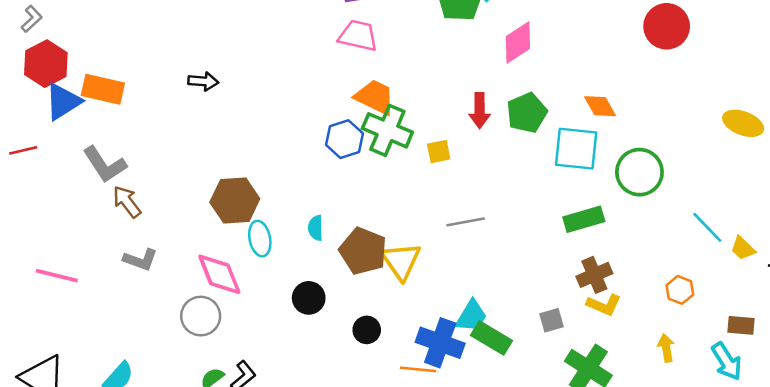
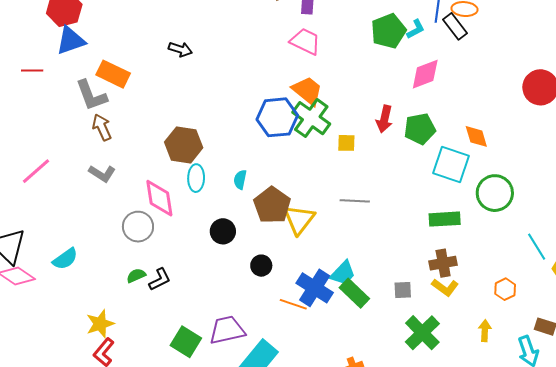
orange rectangle: (103, 89) -> (113, 74), moved
blue hexagon: (344, 139) -> (277, 117), size x1.4
pink line: (57, 276) -> (36, 171), turned -68

